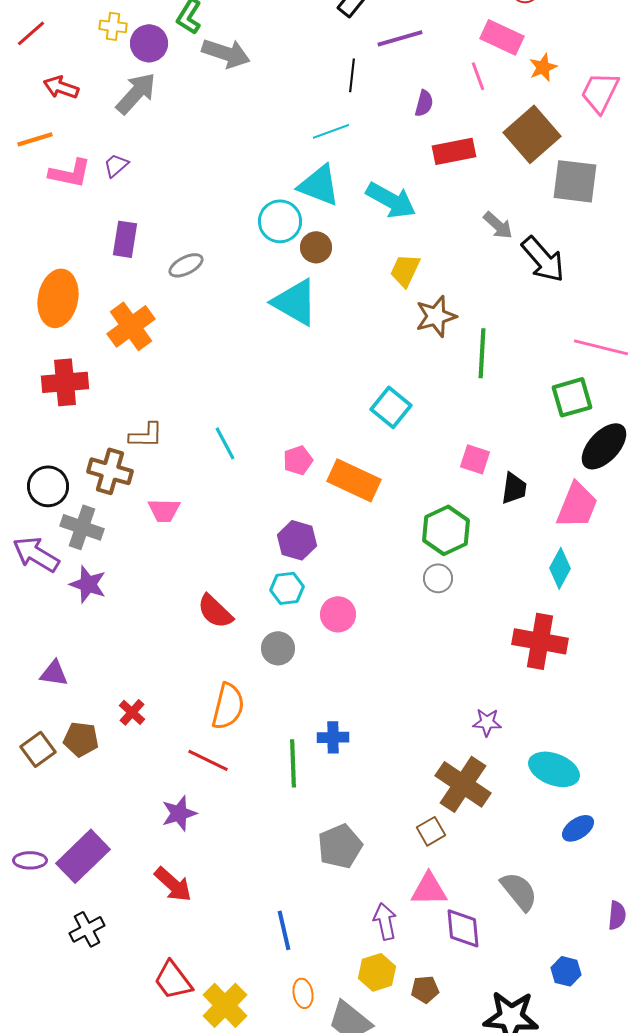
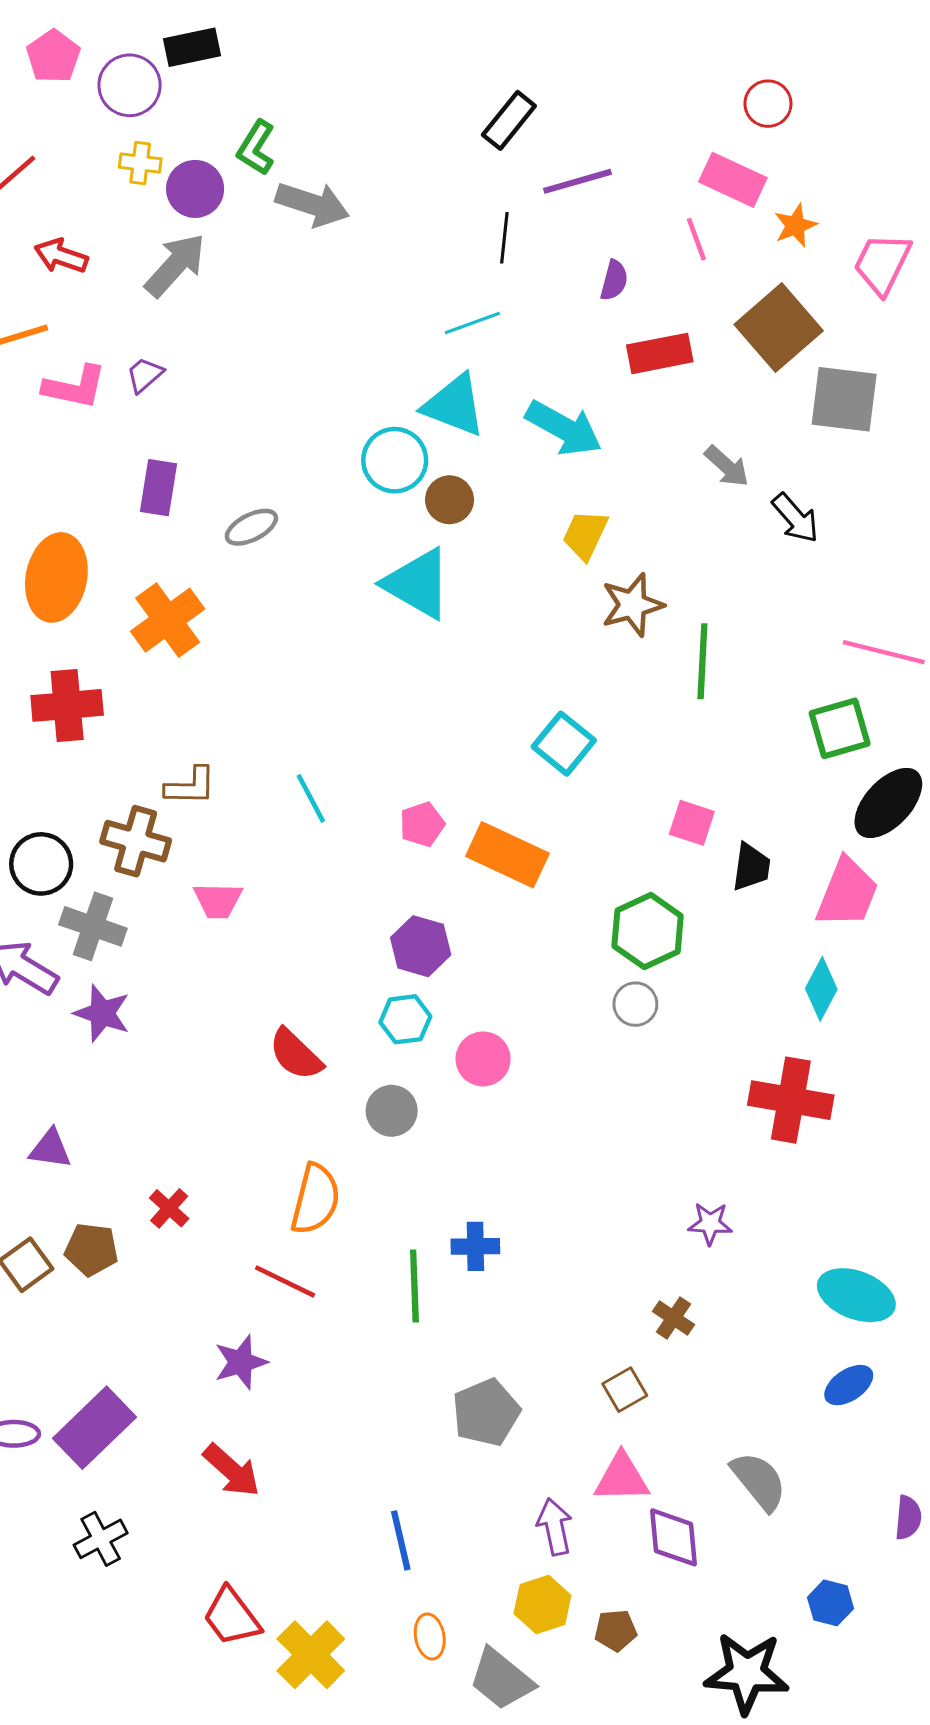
black arrow: (543, 259) -> (795, 518), size x0.7
cyan ellipse: (554, 769) -> (856, 1295), moved
brown cross: (463, 784) -> (674, 1318), size x0.5

